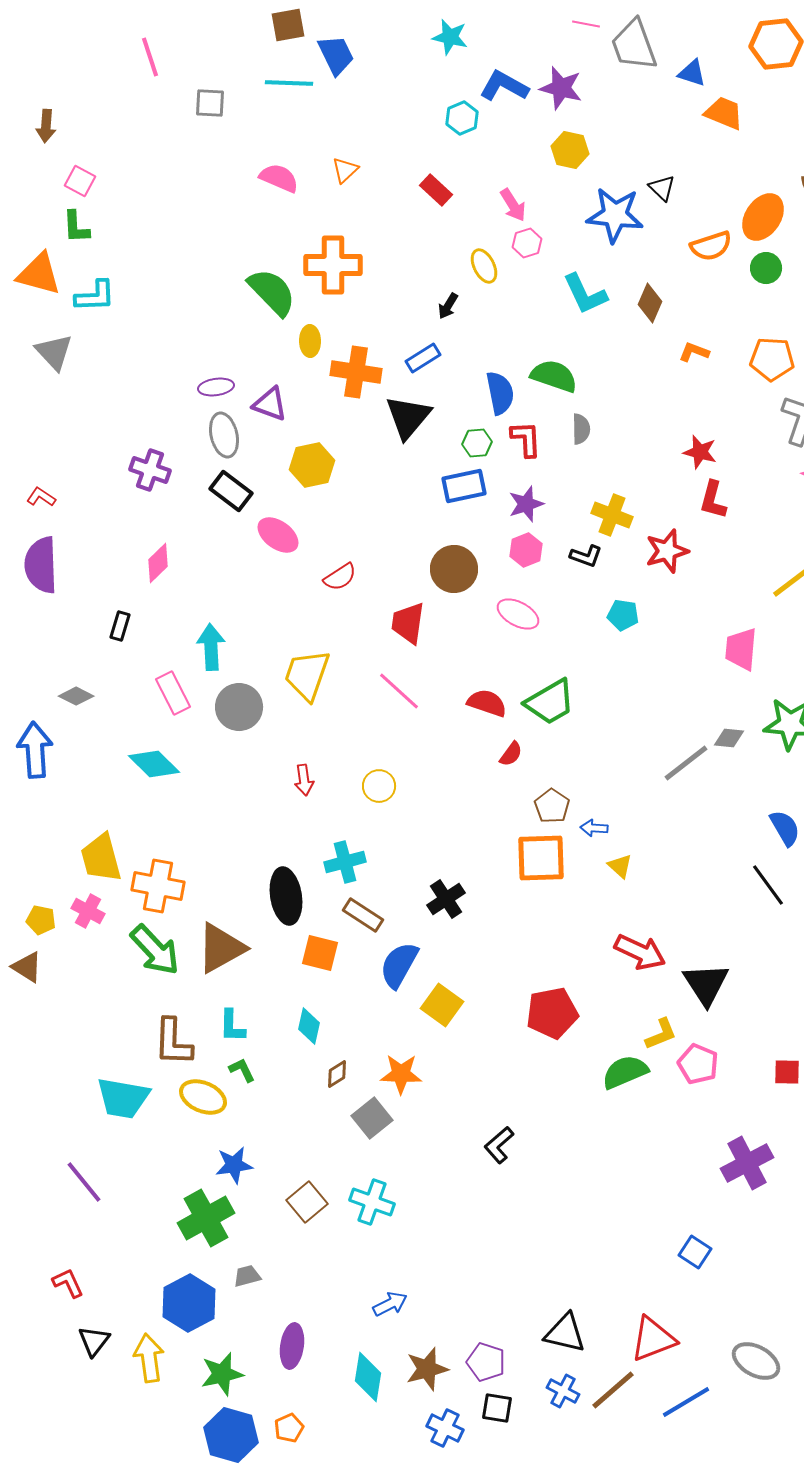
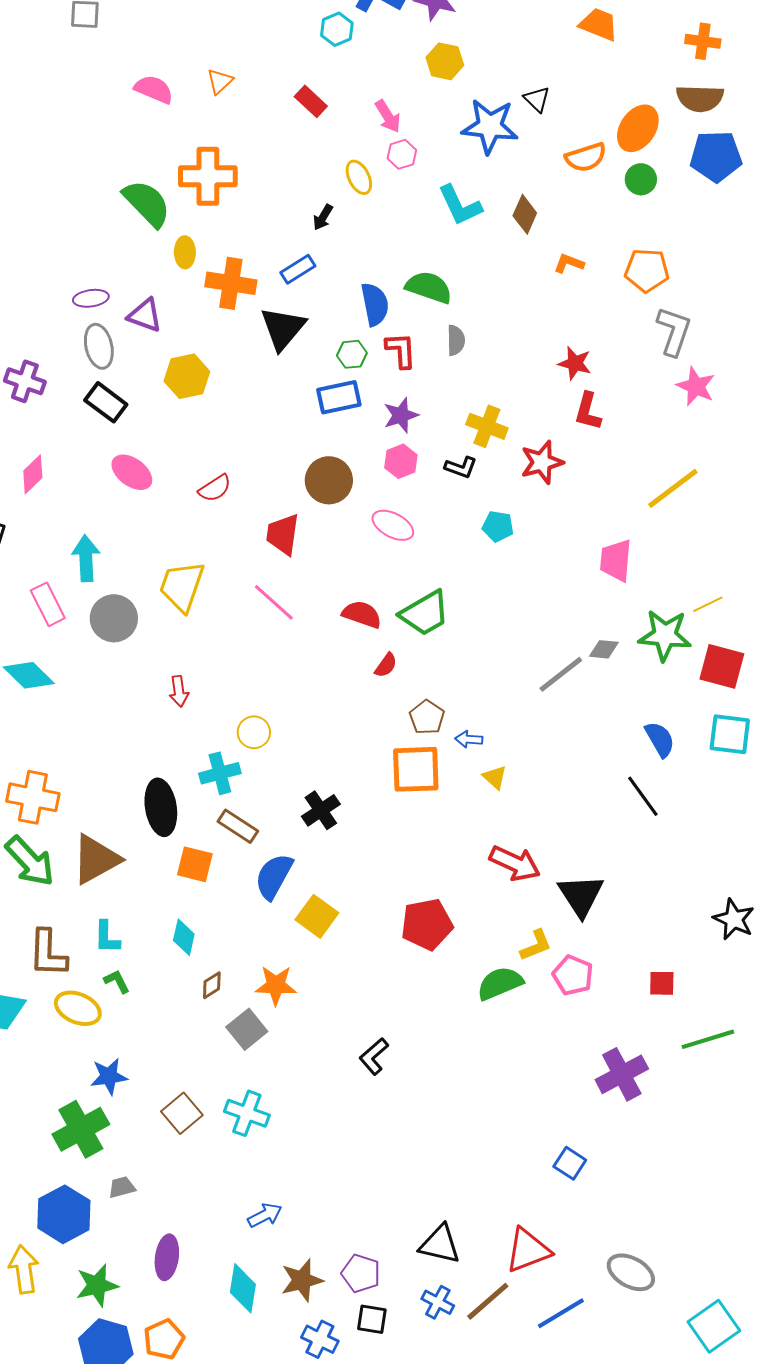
pink ellipse: (278, 535) -> (132, 472), moved
yellow circle: (379, 786) -> (254, 732), moved
orange pentagon: (289, 1428) -> (164, 1339), size x1.4

